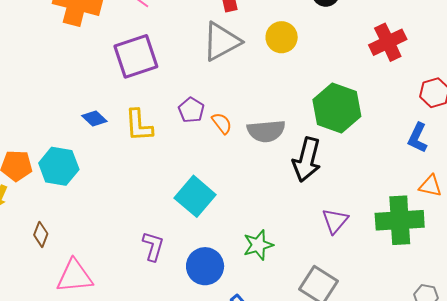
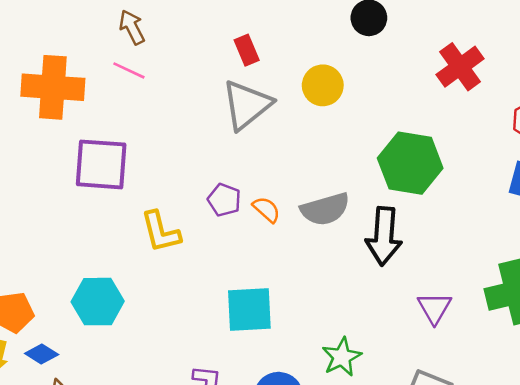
purple square: (136, 56) -> (101, 164), moved, turned 33
blue diamond: (94, 118) -> (42, 354), moved
cyan hexagon: (59, 166) -> (98, 302), moved
cyan square: (195, 196) -> (249, 310), turned -33

